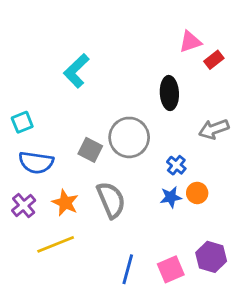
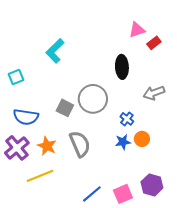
cyan square: (22, 122) -> (16, 77), moved
purple cross: (24, 205) -> (17, 148), size x1.4
blue line: (128, 269) -> (92, 194), turned 35

